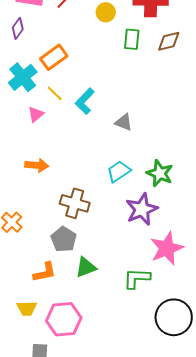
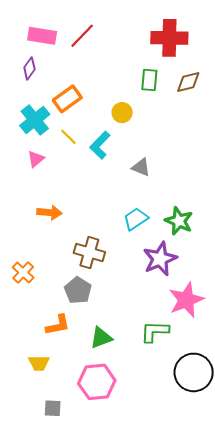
yellow circle: (106, 12) -> (122, 113), moved
pink triangle: (36, 114) -> (36, 159), moved
green triangle: (86, 267) -> (101, 338), moved
pink hexagon: (64, 319) -> (97, 382), moved

